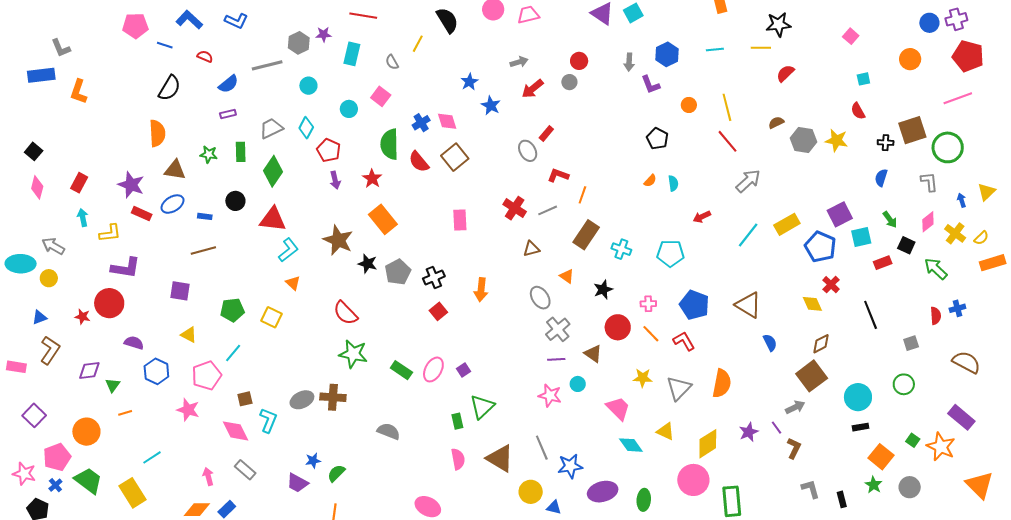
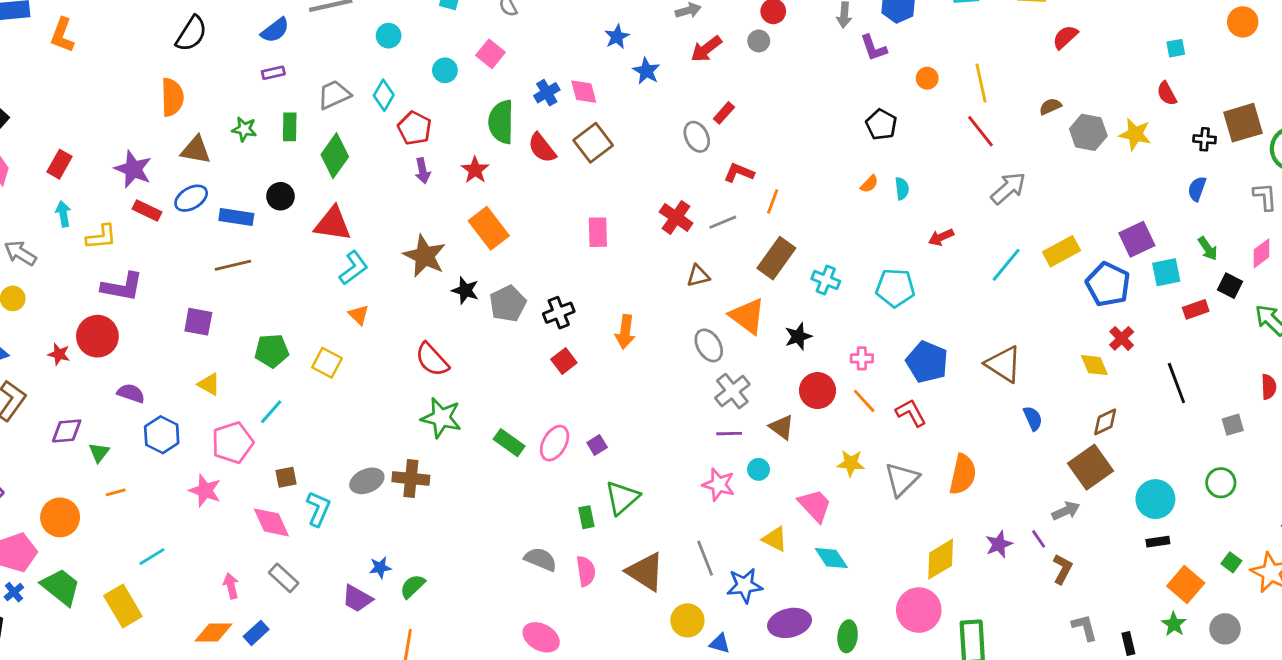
blue rectangle: (205, 216) -> (236, 217), size x1.6
orange triangle: (567, 276) -> (747, 316), size x1.8
gray semicircle: (389, 431) -> (541, 559), moved
yellow triangle: (666, 431) -> (775, 539), moved

